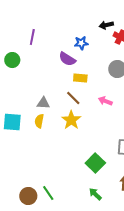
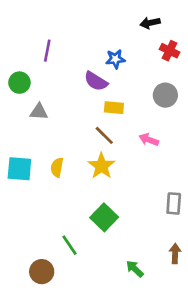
black arrow: (106, 25) -> (150, 23), moved
gray triangle: (43, 103) -> (39, 112), moved
green square: (95, 163) -> (104, 217), moved
green line: (48, 193) -> (69, 245), moved

